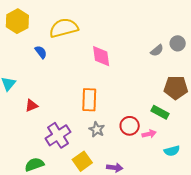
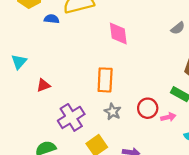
blue semicircle: (41, 52) -> (52, 19), moved, turned -48

